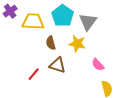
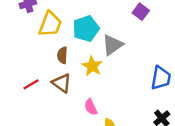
yellow trapezoid: (33, 22) -> (50, 24), turned 90
pink semicircle: (98, 65) -> (91, 107), moved

